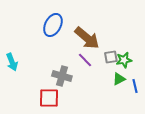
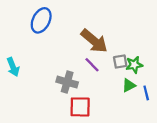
blue ellipse: (53, 25) -> (41, 20), moved
red square: (49, 98) -> (80, 107), moved

